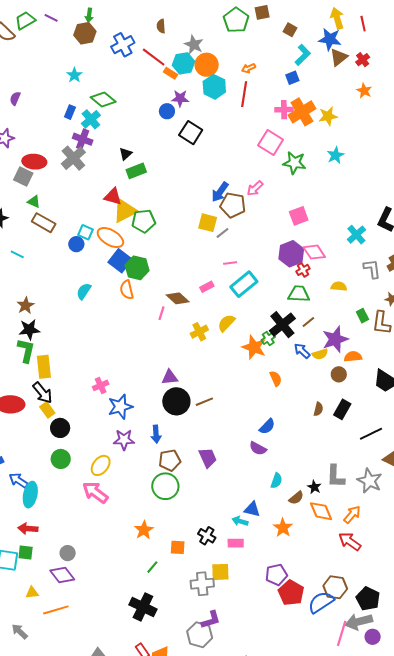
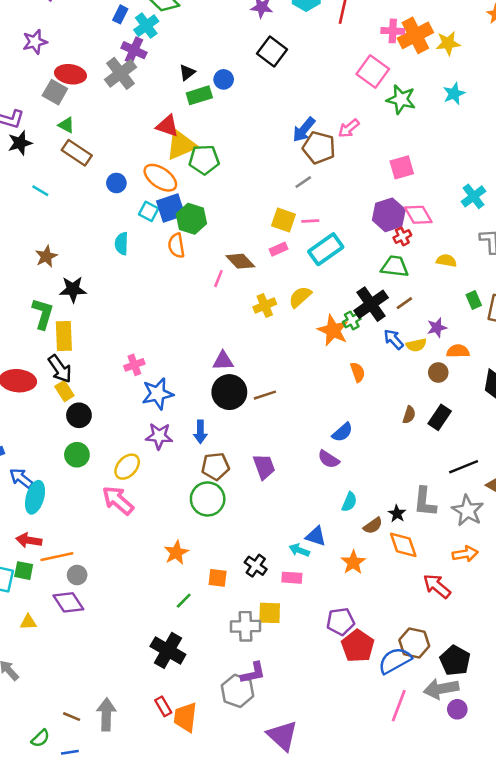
blue circle: (167, 111) -> (224, 79), moved
yellow square: (208, 223) -> (283, 220), moved
cyan square: (85, 232) -> (149, 211), moved
blue square: (120, 261) -> (171, 208), turned 30
cyan semicircle: (84, 291) -> (122, 244), turned -36
black star: (29, 330) -> (73, 289), moved
purple star: (335, 339) -> (437, 328), size x0.6
black line: (371, 434) -> (464, 467), moved
orange arrow: (352, 515) -> (465, 554), moved, turned 36
orange line: (56, 610) -> (57, 557), moved
pink line: (342, 633) -> (399, 706), moved

